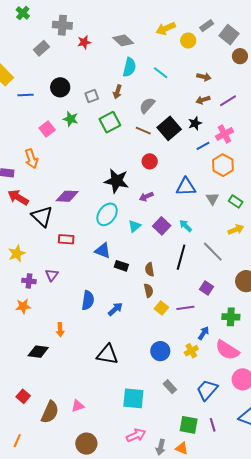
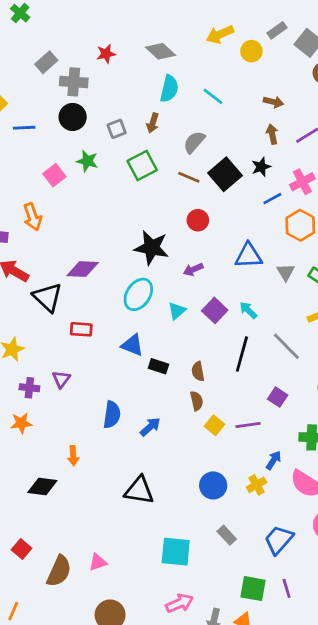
gray cross: (62, 25) -> (74, 82), moved
brown arrow: (203, 100) -> (272, 134), turned 96

